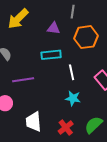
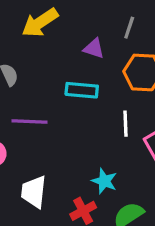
white line: (72, 72) -> (125, 124), moved
cyan star: (73, 98) -> (104, 181), moved

